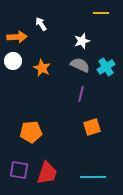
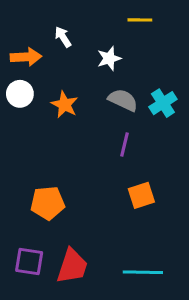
yellow line: (101, 13) -> (140, 20), moved
white star: (82, 41) -> (109, 58), moved

